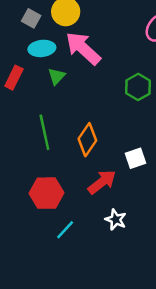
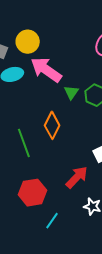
green triangle: (56, 76) -> (71, 92), moved
orange diamond: (87, 140) -> (52, 125), moved

